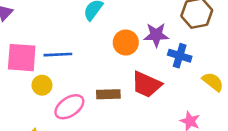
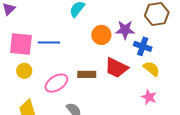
yellow semicircle: (213, 82) -> (152, 69), moved
yellow circle: (42, 85) -> (24, 71), moved

